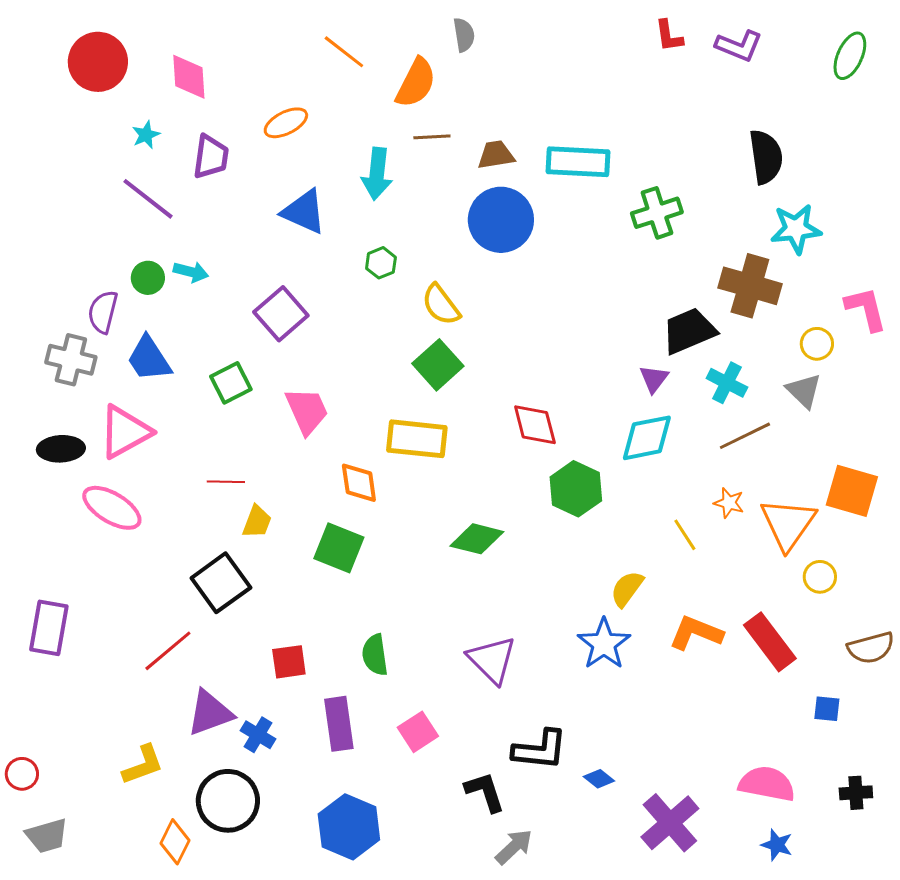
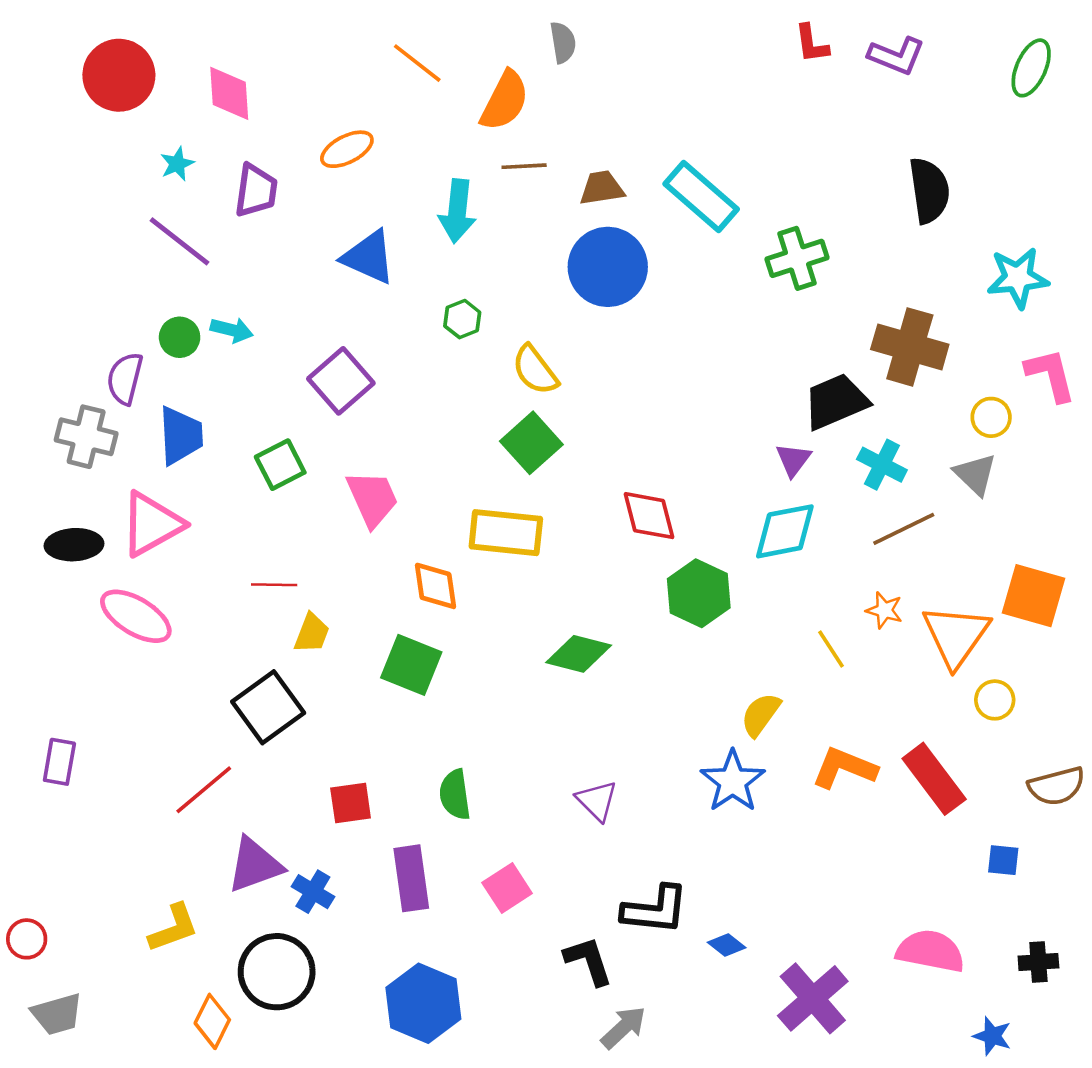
cyan rectangle: (578, 162) -> (701, 197), turned 38
cyan star: (796, 229) -> (1018, 278), moved
blue trapezoid: (149, 359) -> (181, 436), turned -150
purple rectangle: (49, 628) -> (59, 762), size x0.7
purple triangle: (492, 660) -> (597, 801), size x0.7
blue star: (777, 845) -> (992, 1036), moved

